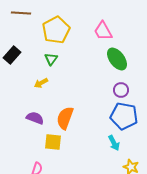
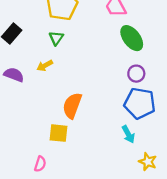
purple semicircle: (35, 118) -> (14, 75), moved

